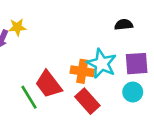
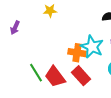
yellow star: (17, 27) -> (50, 11), moved
red trapezoid: (48, 84) -> (55, 77), moved

